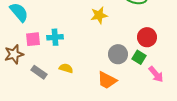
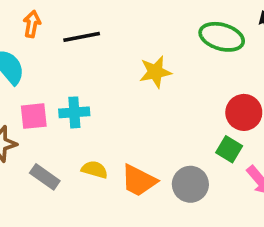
gray circle: (118, 54) -> (190, 184), moved
orange trapezoid: (107, 80) -> (139, 181), moved

